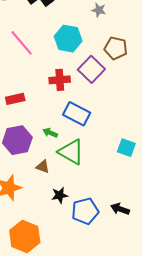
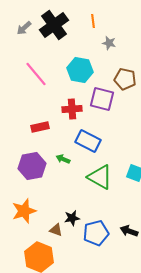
purple square: (91, 69) -> (102, 99), turned -30
red rectangle: (15, 99) -> (40, 127), moved
green triangle: (71, 152) -> (100, 177), moved
brown triangle: (43, 167) -> (56, 230), moved

